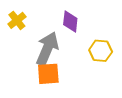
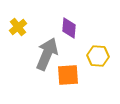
orange square: (48, 74) -> (68, 75), moved

